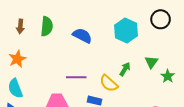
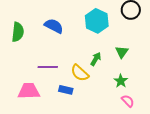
green semicircle: (47, 26) -> (18, 32), moved
green star: (168, 76) -> (121, 81), moved

